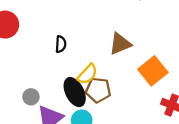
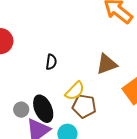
black ellipse: (75, 92) -> (43, 109), moved

